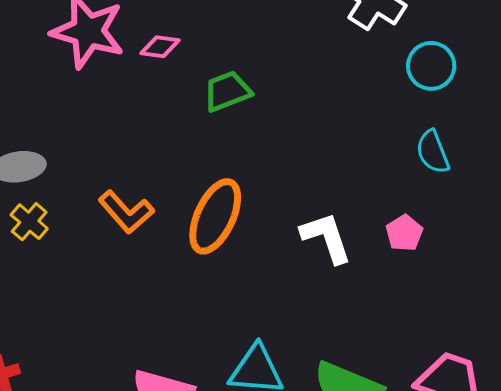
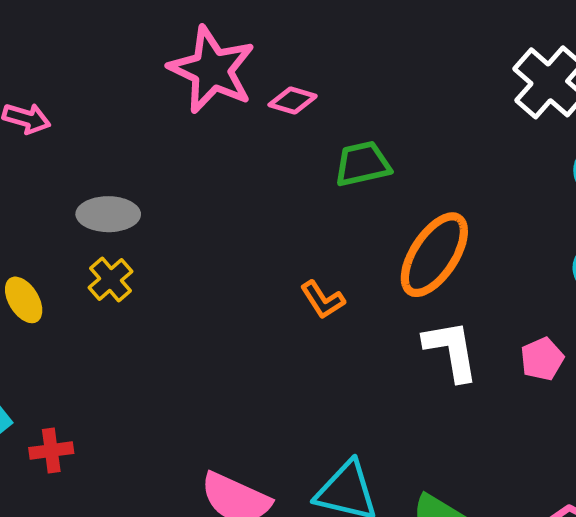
orange L-shape: (126, 212) -> (323, 300), moved, size x0.7
orange ellipse: (215, 216) -> (434, 255), moved

